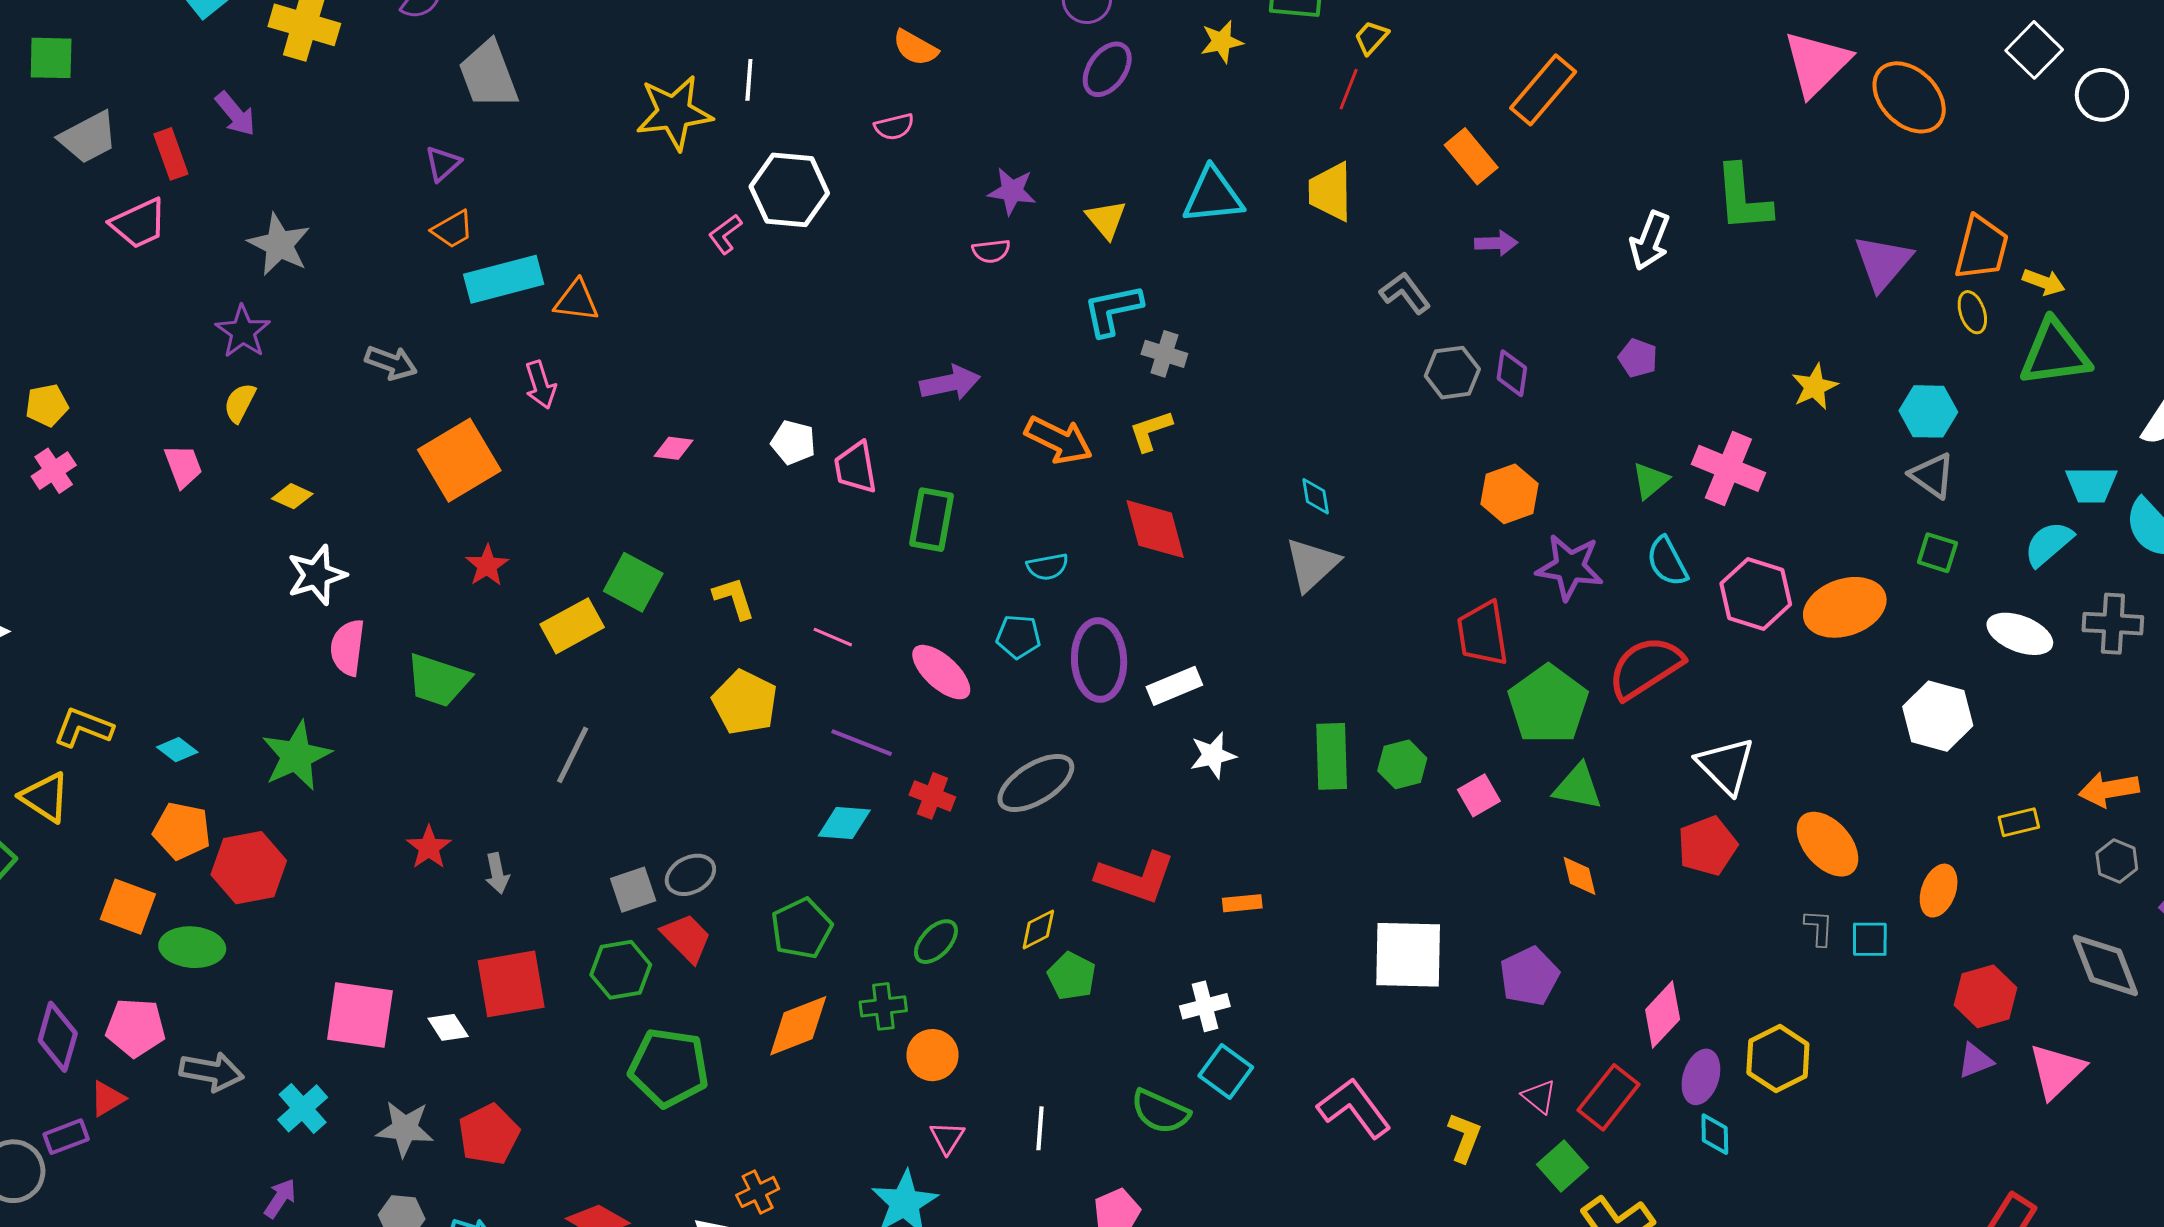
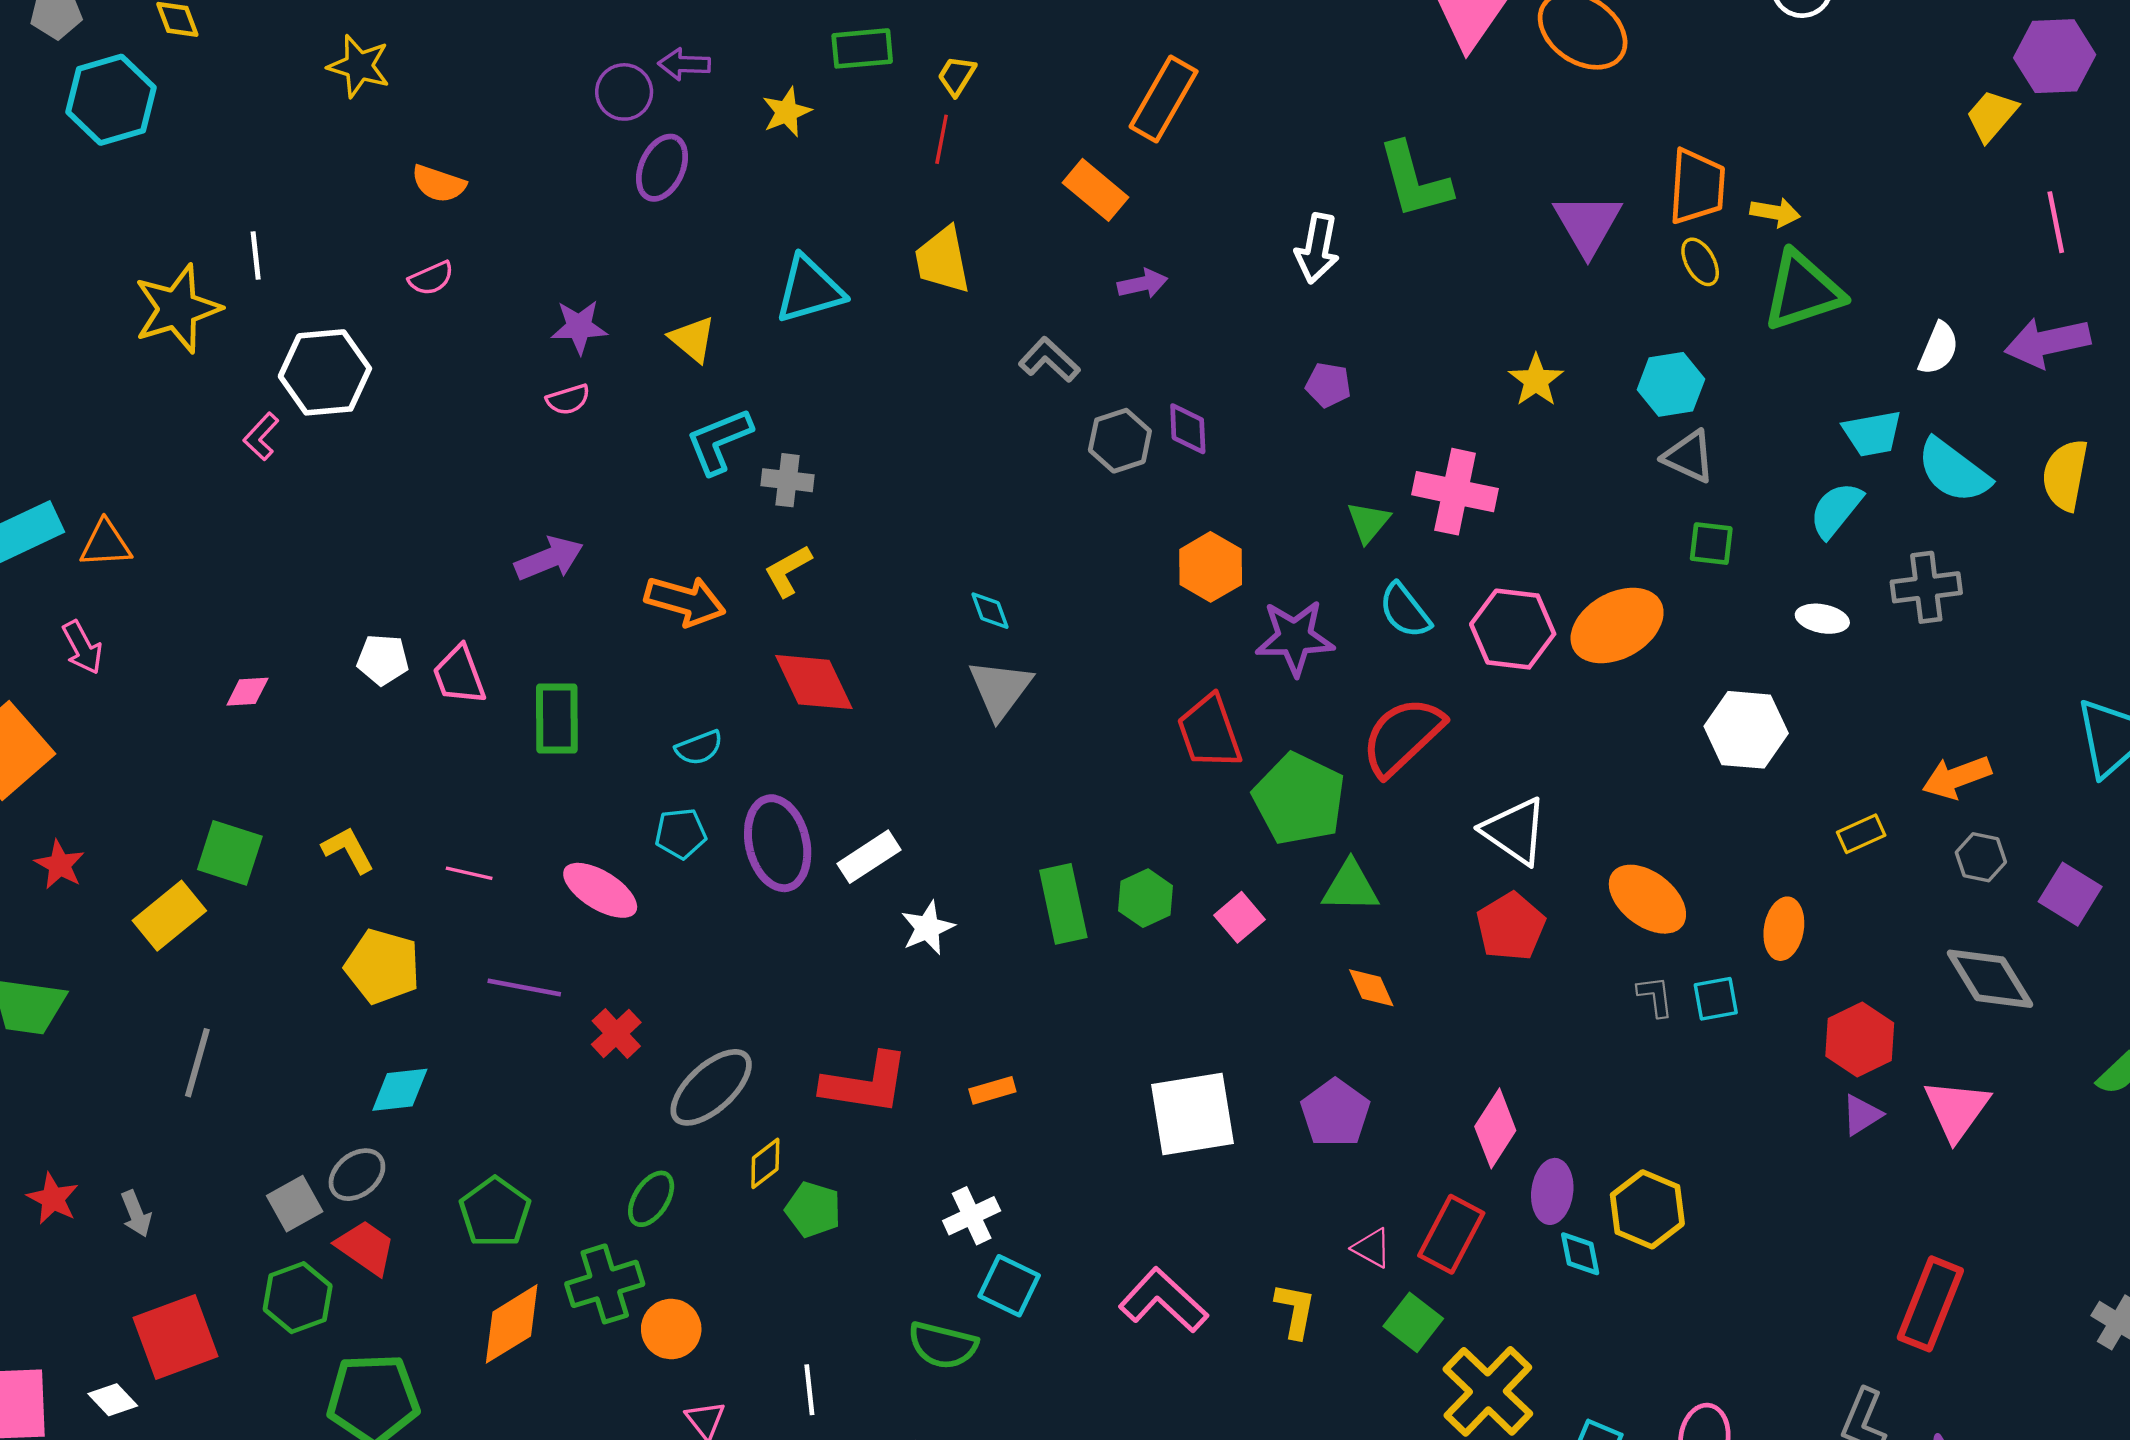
white ellipse: (2020, 634) -> (1822, 619), size x0.7
gray ellipse: (1036, 783) -> (711, 1087), moved
red cross: (932, 796) -> (616, 1033), turned 36
cyan diamond: (844, 823) -> (400, 1090), moved
green cross: (883, 1006) -> (605, 1284), size x1.4
yellow hexagon: (1778, 1059) -> (1647, 1209), moved

